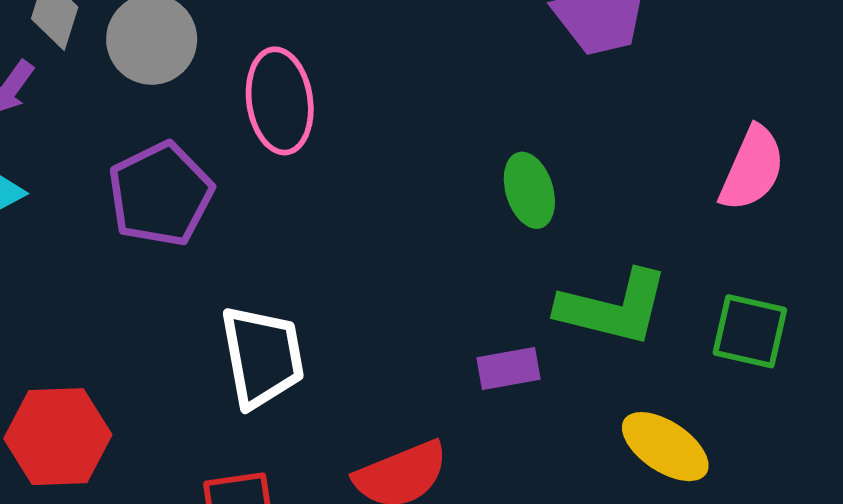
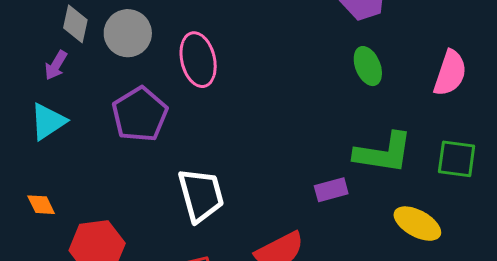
green ellipse: (529, 190) -> (368, 66), moved

